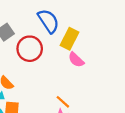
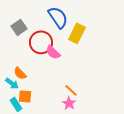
pink semicircle: (76, 60) -> (53, 52), moved

